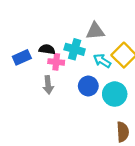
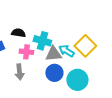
gray triangle: (95, 31) -> (53, 54), moved
black semicircle: (47, 49) -> (18, 33), moved

